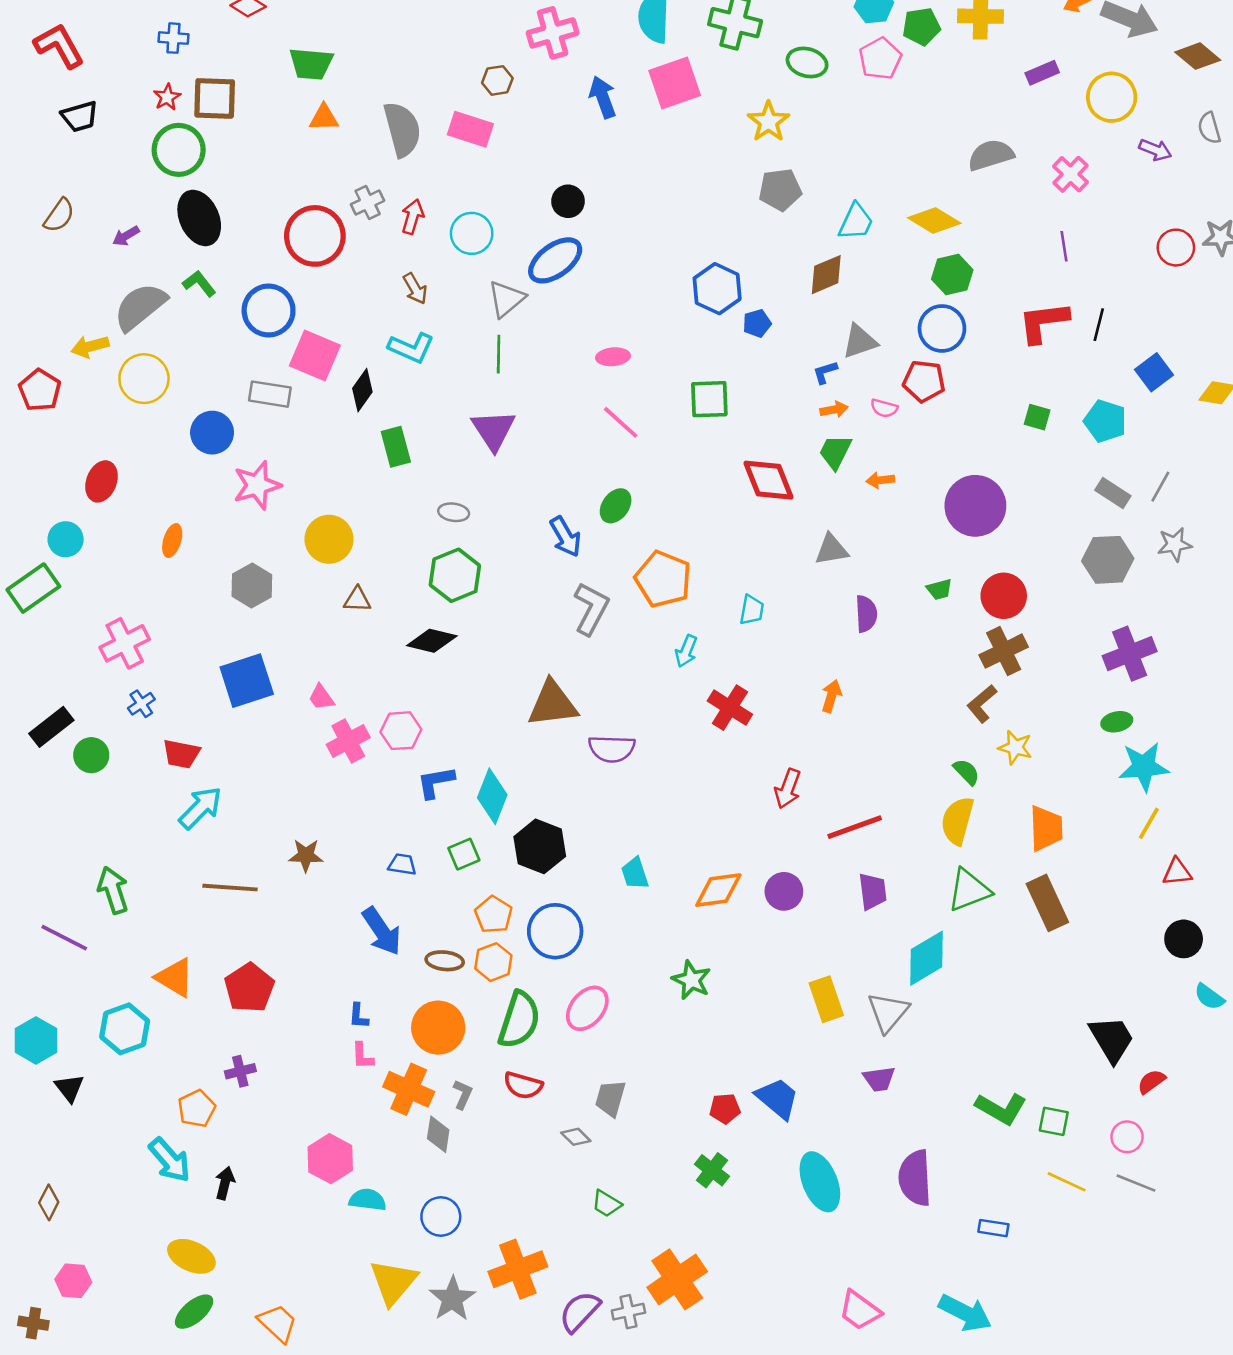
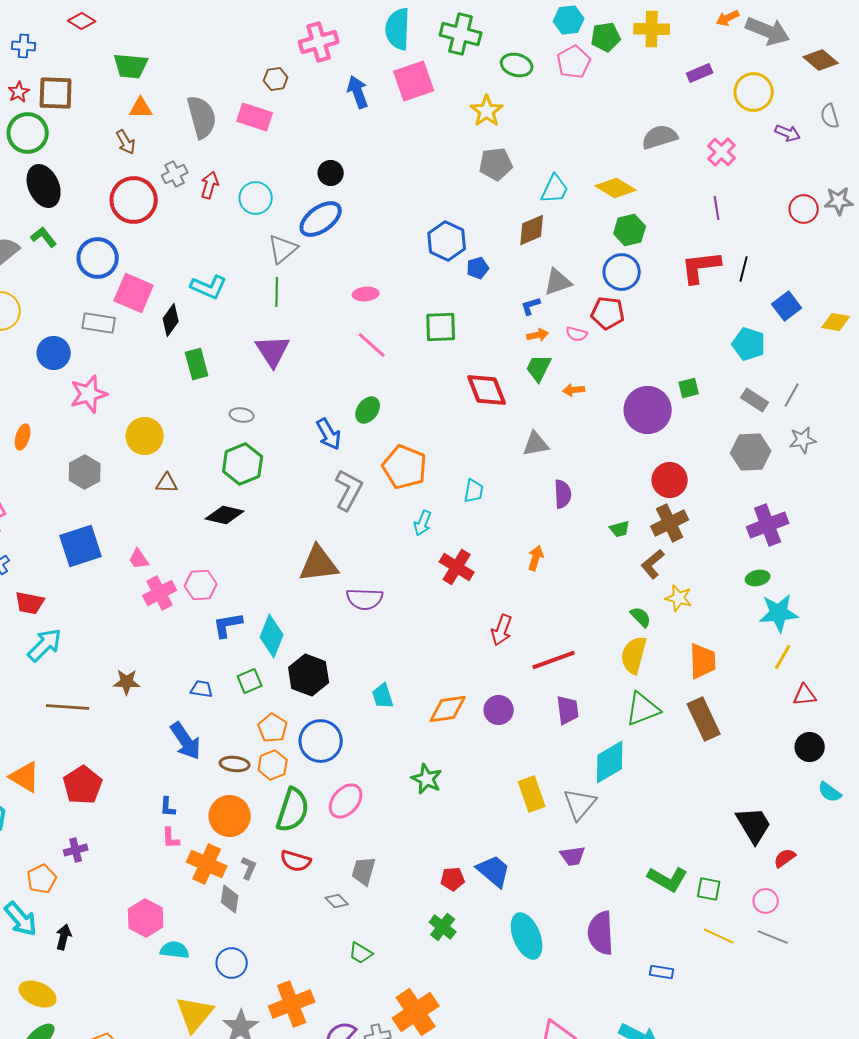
brown arrow: (415, 289) -> (126, 142), moved
green square: (1037, 417) -> (689, 388), moved, turned -30
green trapezoid: (939, 589) -> (620, 529), moved

